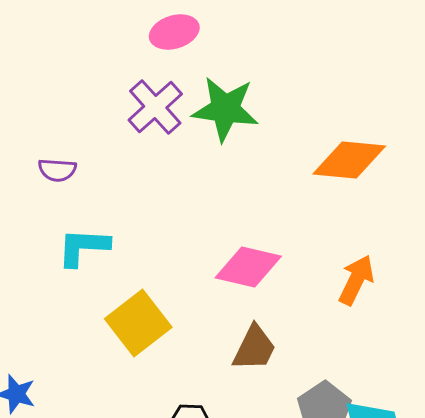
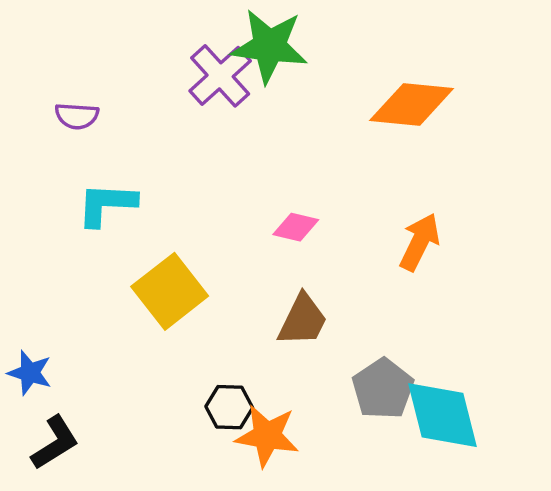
purple cross: (155, 107) -> (220, 76), moved
pink diamond: (248, 267) -> (296, 227), size x0.6

